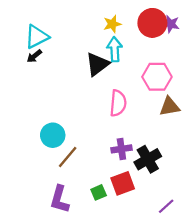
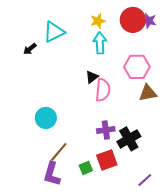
cyan triangle: (37, 37) -> (54, 32), moved
black triangle: (97, 64) -> (92, 77), moved, size x0.6
brown line: (68, 157) -> (59, 152), moved

